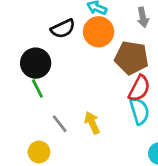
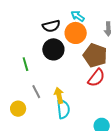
black circle: (36, 63) -> (53, 49), moved
cyan semicircle: (139, 111) -> (63, 109), moved

